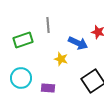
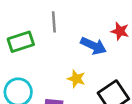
yellow star: (61, 59) -> (76, 79), moved

